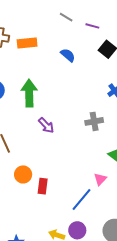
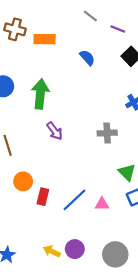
pink triangle: (100, 179) -> (102, 204), moved, turned 40
blue line: (82, 200) -> (75, 200), moved

